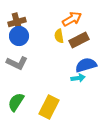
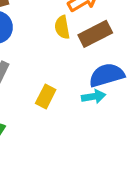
yellow rectangle: (49, 107) -> (46, 97), moved, size x0.6

